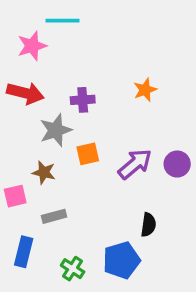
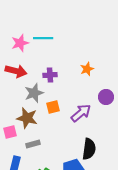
cyan line: (62, 21) -> (43, 38), moved
purple circle: (177, 164) -> (106, 97), moved
brown star: (44, 172) -> (27, 118), size x1.5
black semicircle: (148, 225) -> (89, 149), size x1.5

